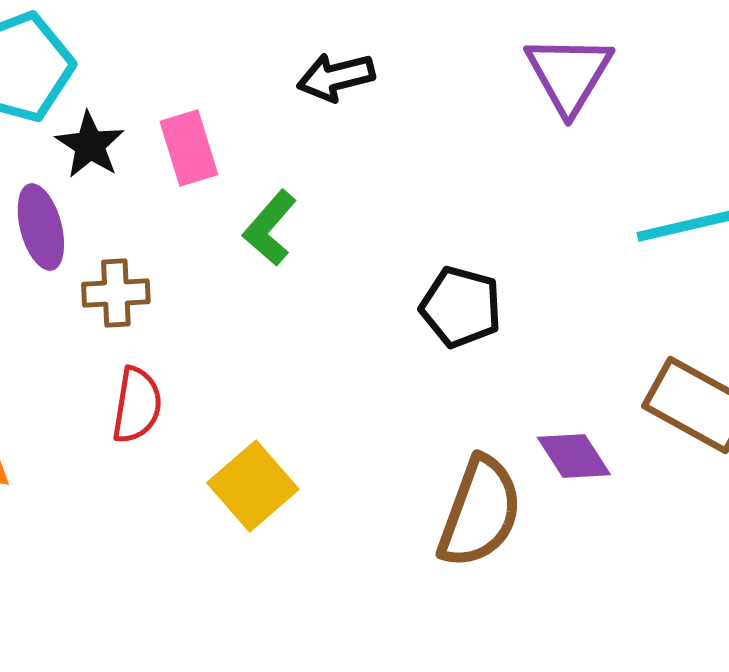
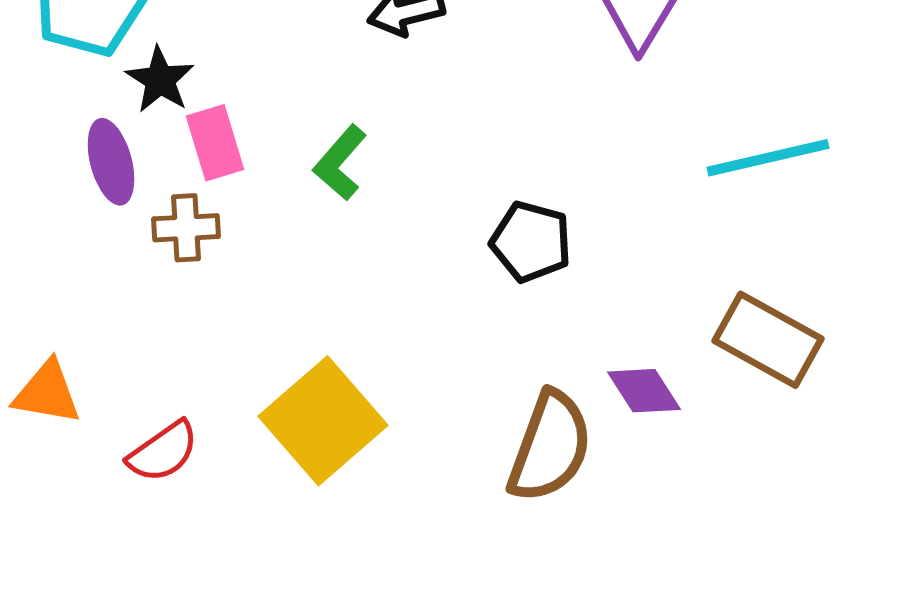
pink rectangle: (189, 148) -> (215, 143), moved
red semicircle: (137, 405) -> (163, 452), moved, turned 46
yellow square: (253, 486) -> (323, 421), size x1.4

